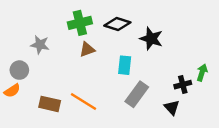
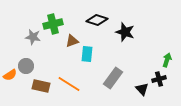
green cross: (80, 23) -> (53, 24), moved
cyan rectangle: (125, 65) -> (87, 54), moved
gray circle: (19, 70) -> (26, 66), moved
black cross: (183, 85) -> (159, 79), moved

